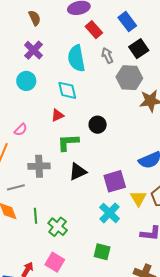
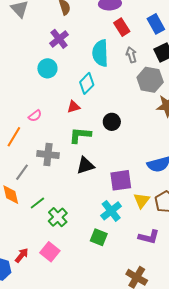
cyan diamond: (67, 90) -> (87, 83), turned 50
gray line: (16, 187) -> (22, 172), turned -48
green line: (36, 216) -> (37, 203), turned 49
green square: (102, 252) -> (99, 237), moved

